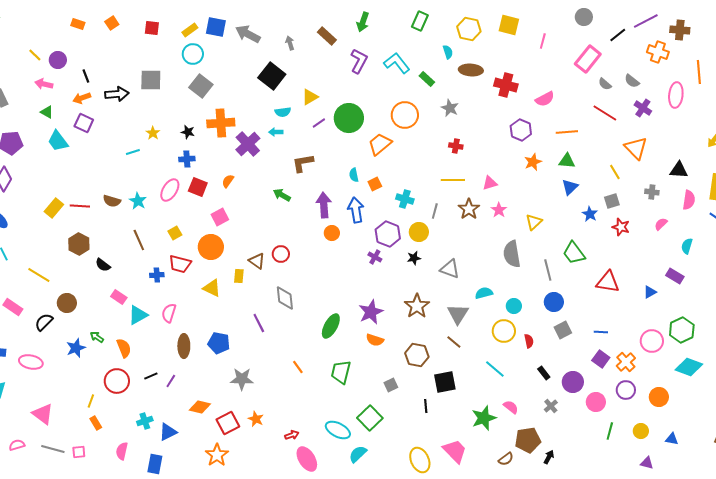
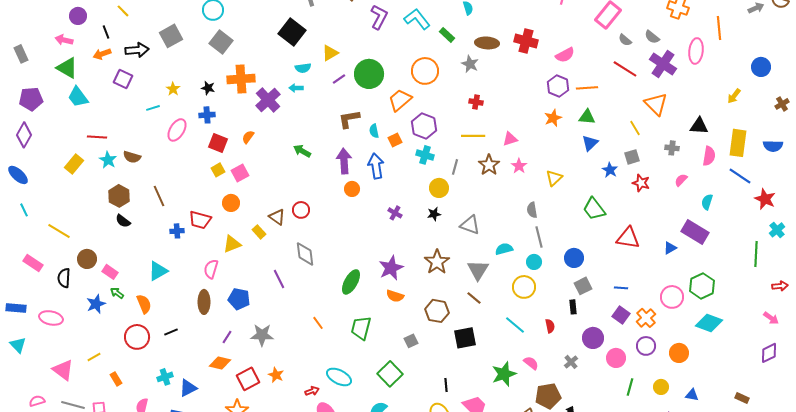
yellow line: (35, 55) -> (123, 11), moved
brown ellipse: (471, 70) -> (487, 43), moved
gray square: (151, 80) -> (171, 36), turned -30
purple cross: (643, 108) -> (663, 64), size x1.5
green triangle: (47, 112) -> (67, 68), size x1.6
purple square: (84, 123) -> (123, 79), moved
purple hexagon: (521, 130) -> (558, 86), moved
brown L-shape: (303, 163) -> (349, 119), moved
pink ellipse: (170, 190) -> (177, 130), moved
cyan star: (138, 201) -> (108, 160), moved
red line: (80, 206) -> (97, 137), moved
yellow square: (175, 233) -> (218, 170), moved
purple hexagon: (388, 234) -> (424, 126), moved
brown hexagon: (79, 244) -> (119, 196), moved
orange circle: (211, 247) -> (231, 203), size x0.7
gray semicircle: (512, 254) -> (532, 210), size x0.6
gray line: (548, 270) -> (539, 237), moved
yellow rectangle: (239, 276) -> (259, 232), turned -48
purple rectangle: (675, 276) -> (695, 232), size x1.5
yellow triangle: (212, 288) -> (232, 244), turned -48
pink rectangle: (119, 297) -> (110, 272), moved
pink semicircle: (169, 313) -> (211, 269), moved
black semicircle: (44, 322) -> (64, 278), turned -42
red semicircle: (529, 341) -> (550, 326), moved
black rectangle: (544, 373) -> (573, 307), moved, turned 32
purple line: (171, 381) -> (227, 337), moved
yellow line: (91, 401) -> (94, 357), moved, turned 40
black line: (426, 406) -> (446, 385), moved
cyan ellipse: (338, 430) -> (339, 377), moved

